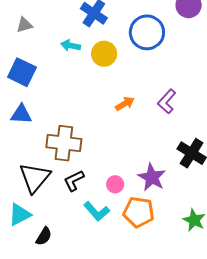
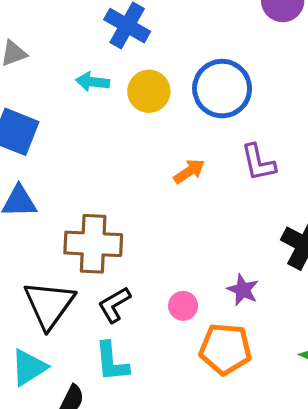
blue circle: (147, 32) -> (222, 89), moved
purple L-shape: (167, 101) -> (258, 162), turned -50
purple star: (152, 177) -> (243, 290), size x0.7
cyan L-shape: (97, 211) -> (112, 362), moved, turned 40

